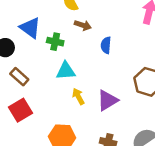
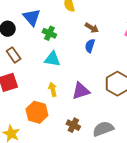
brown arrow: (83, 25) -> (92, 28), moved
yellow arrow: (78, 96) -> (53, 89), moved

